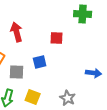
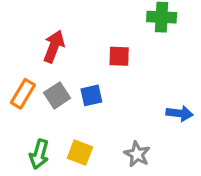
red arrow: (17, 32) -> (54, 46), turned 36
gray square: (17, 72) -> (57, 95), moved, turned -35

